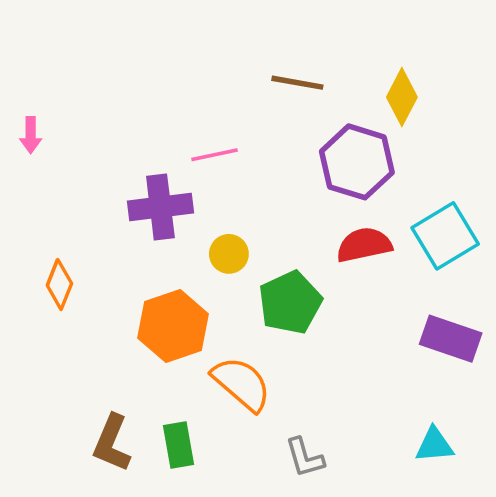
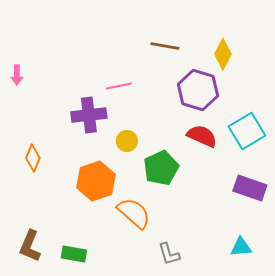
red semicircle: (364, 245) -> (202, 136), turned 36
brown L-shape: (112, 443) -> (30, 246), moved
green rectangle: (178, 445) -> (74, 254), moved, turned -70

